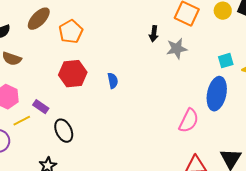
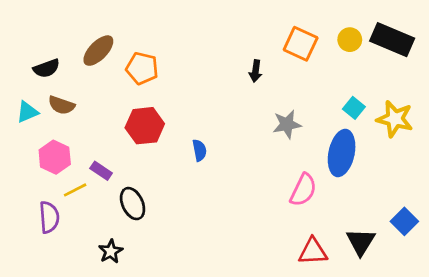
orange pentagon: (71, 32) -> (142, 68), turned -30
gray star: (177, 49) -> (287, 124), moved
cyan square: (226, 61) -> (354, 108), turned -35
blue semicircle: (113, 81) -> (199, 150), moved

